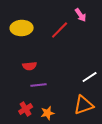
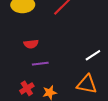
orange triangle: (84, 105) -> (87, 84), turned 30

